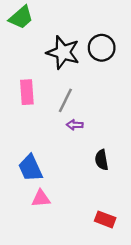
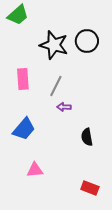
blue trapezoid: (30, 168) -> (24, 129), moved, turned -115

